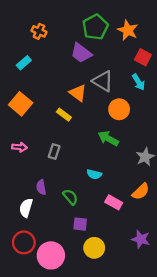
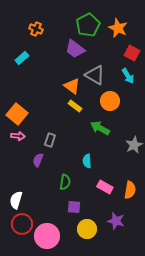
orange square: (21, 104) -> (17, 114), moved
yellow rectangle: (64, 115) -> (75, 106), moved
cyan semicircle: (94, 174) -> (87, 161), turned 72
purple semicircle: (41, 187) -> (38, 160), moved, turned 32
orange semicircle: (141, 192) -> (130, 190), moved, turned -36
green semicircle: (70, 197) -> (65, 182), turned 49
white semicircle: (26, 208) -> (16, 200), moved
purple star: (141, 239) -> (116, 221), moved

